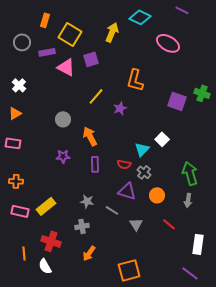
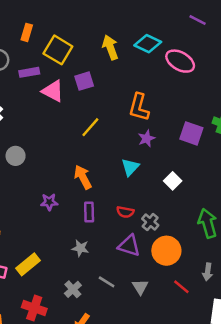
cyan diamond: (140, 17) -> (148, 44), moved
yellow arrow: (112, 32) -> (110, 47), turned -42
purple star: (120, 108) -> (146, 138), moved
gray circle: (63, 119) -> (16, 156), moved
cyan triangle: (142, 149) -> (130, 167), moved
orange circle: (157, 195) -> (166, 251), size x1.5
gray arrow: (188, 200) -> (208, 272), moved
gray star: (87, 201) -> (80, 248), moved
gray line: (112, 210) -> (107, 282), moved
gray cross: (82, 226) -> (73, 289), turned -32

